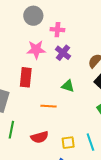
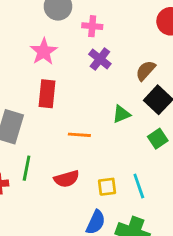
pink star: (36, 50) -> (44, 52), moved, turned -30
green triangle: (68, 86) -> (121, 114), moved, turned -40

